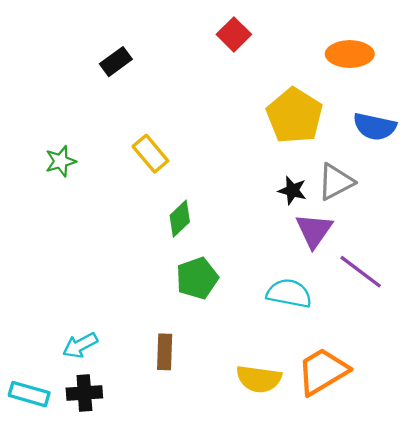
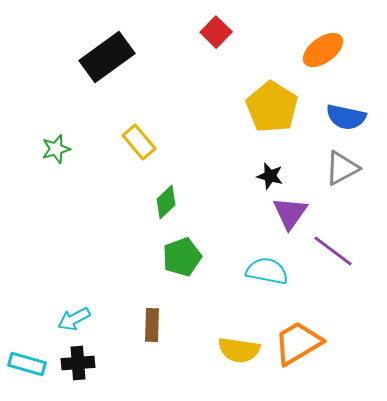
orange ellipse: (350, 54) -> (323, 50), turned -36
black rectangle: (116, 62) -> (107, 57), size x1.8
gray triangle: (336, 182) -> (342, 168), moved

